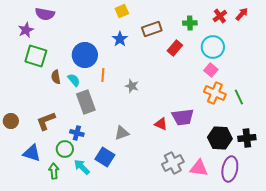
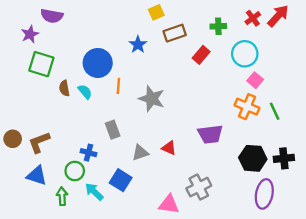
yellow square: (122, 11) -> (156, 12), moved
red arrow: (242, 14) -> (278, 16), size x1.5
pink square: (211, 70) -> (255, 80), moved
gray star: (132, 86) -> (152, 99), size x1.6
gray rectangle: (86, 102) -> (113, 130), moved, size x0.7
brown L-shape: (46, 121) -> (39, 142), moved
red triangle: (161, 124) -> (169, 148), moved
pink triangle: (199, 168) -> (169, 204), moved

